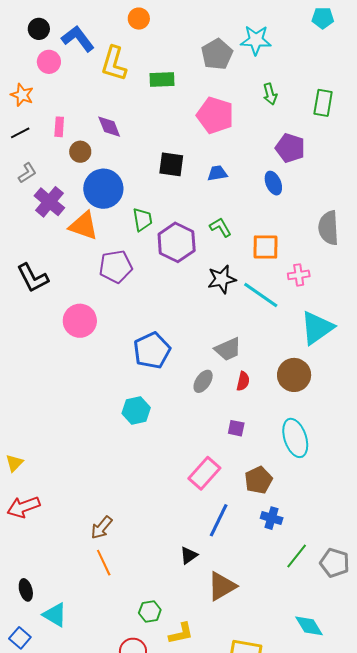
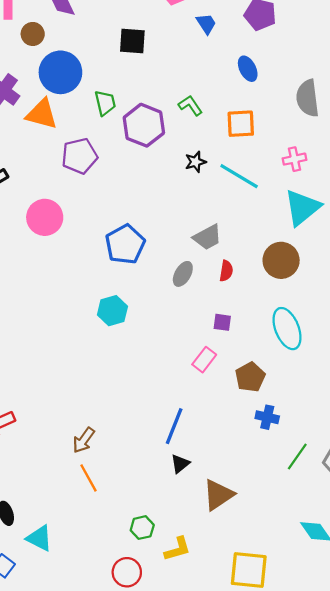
blue trapezoid: (217, 173) -> (206, 24), moved, turned 70
blue ellipse: (273, 183) -> (248, 69), moved
pink cross: (299, 275) -> (295, 159), moved
black star: (222, 279) -> (196, 162), size x0.7
pink rectangle: (204, 473) -> (204, 360), moved, size x0.7
blue line: (219, 520) -> (174, 426), moved

